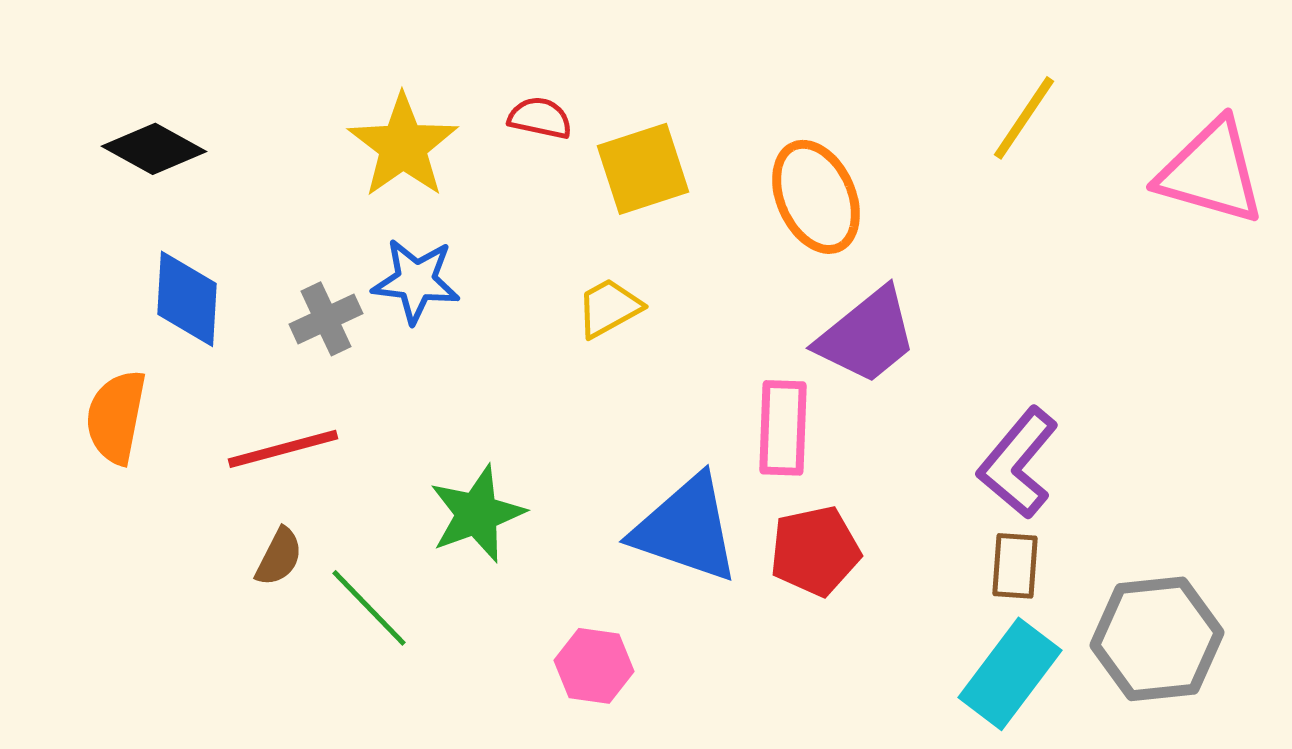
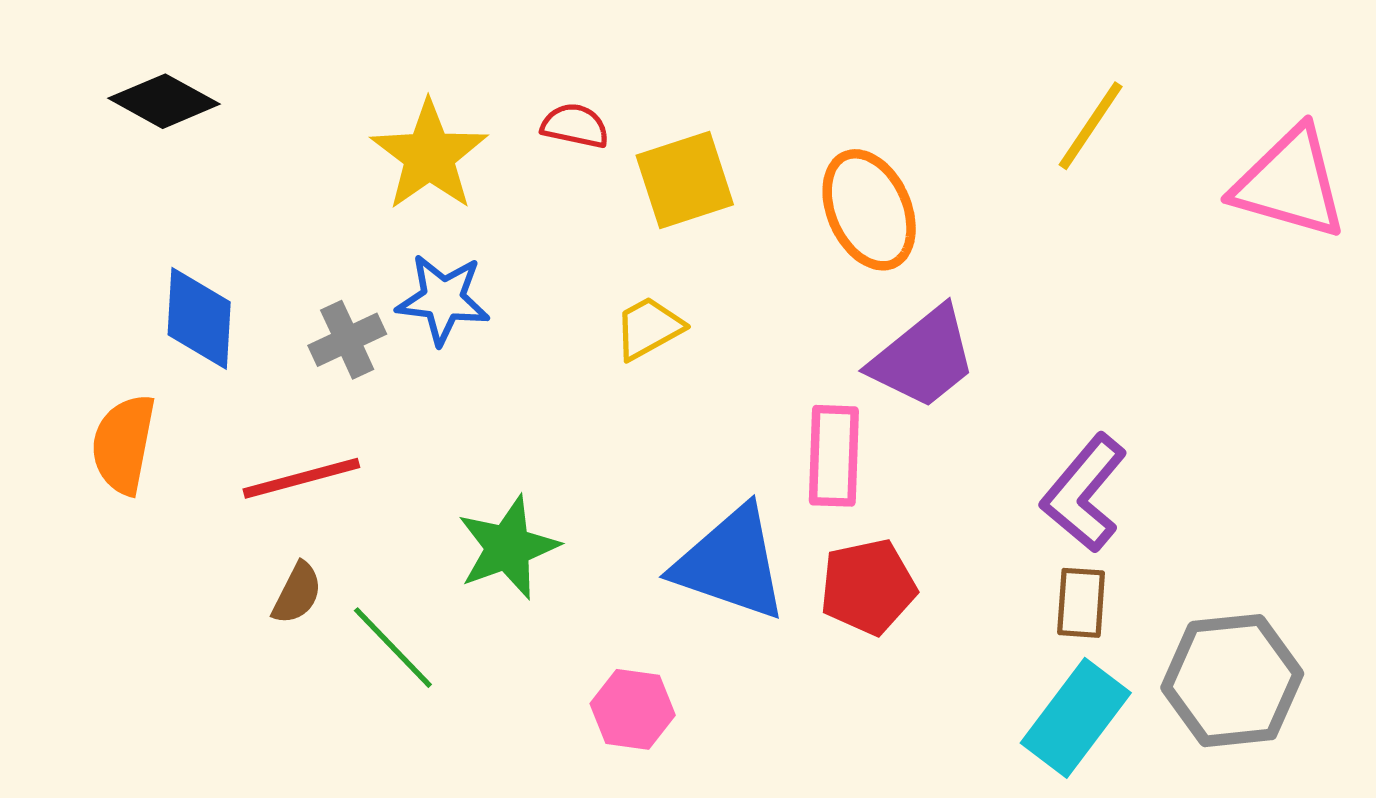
black diamond: (154, 149) -> (164, 101), moved

